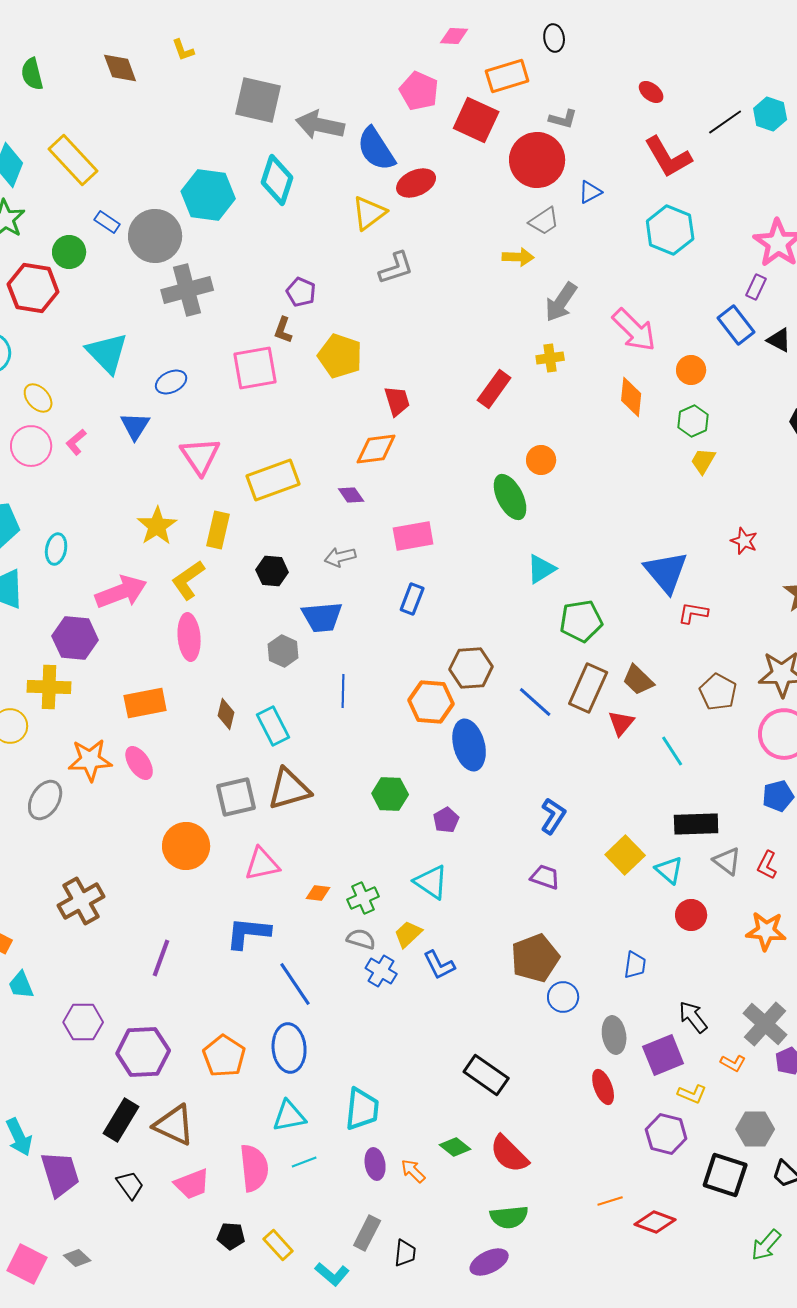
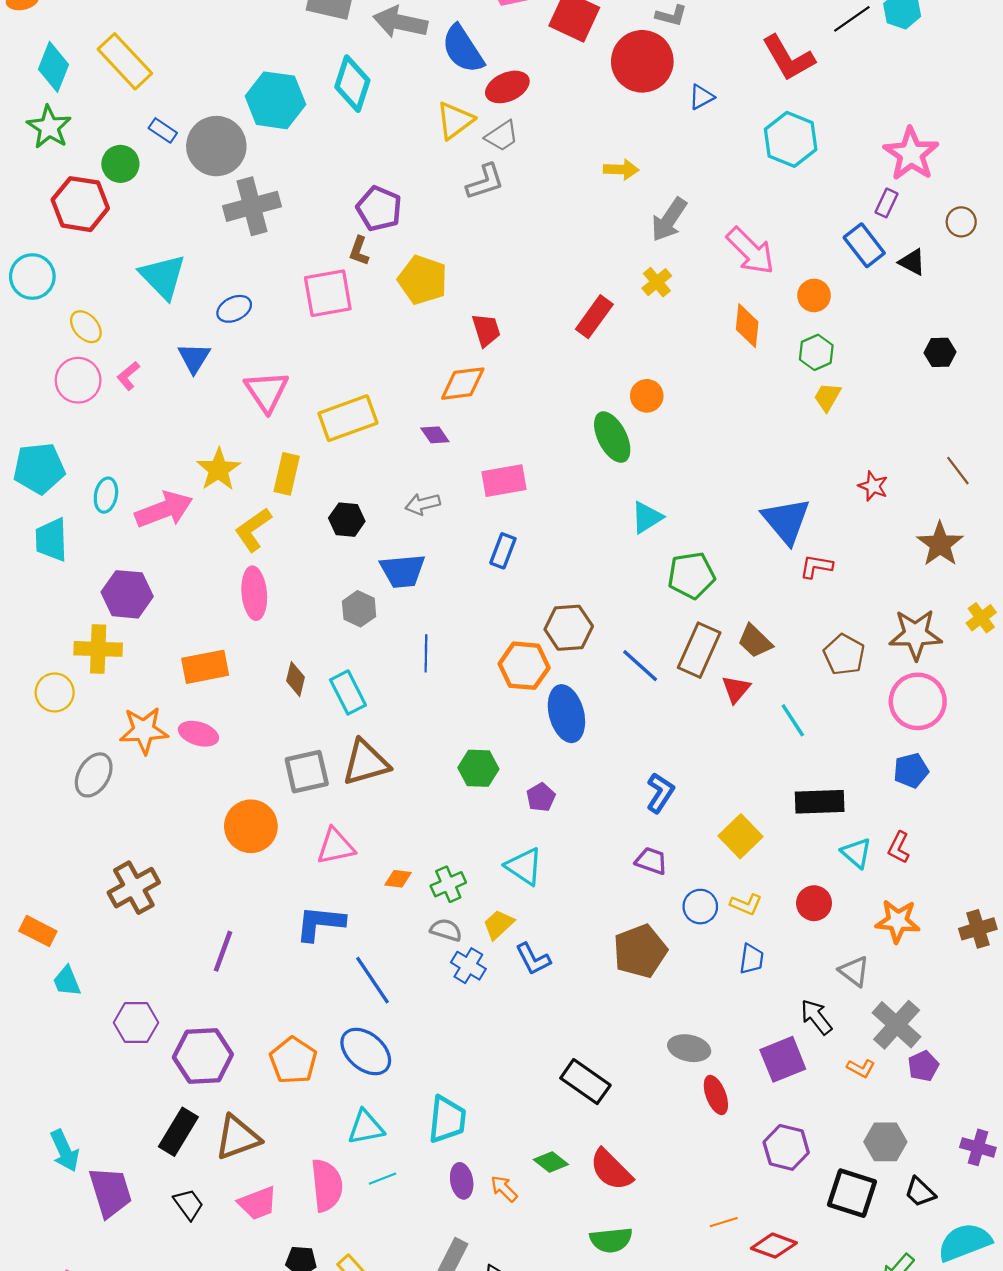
gray trapezoid: (544, 221) -> (502, 136), moved
purple pentagon: (301, 292) -> (379, 208), size x1.4
yellow cross: (550, 358) -> (657, 282), turned -32
pink arrow: (121, 592) -> (164, 510), moved
pink ellipse: (139, 763) -> (198, 734), turned -40
gray triangle: (727, 861) -> (854, 971), moved
cyan triangle: (669, 870) -> (856, 853), moved
blue circle: (563, 997) -> (700, 907), moved
gray ellipse: (614, 1035) -> (689, 1048), moved, turned -69
blue ellipse: (289, 1048) -> (366, 1052), turned -45
yellow L-shape: (692, 1094) -> (746, 904), moved
brown triangle: (174, 1125) -> (238, 1137), turned -45

